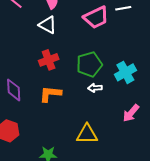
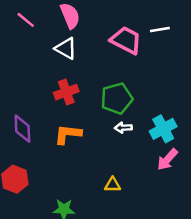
pink trapezoid: (96, 17) -> (126, 40), turned -128
cyan cross: (125, 72) -> (163, 129), moved
yellow triangle: (87, 134) -> (113, 185), size x0.6

